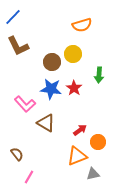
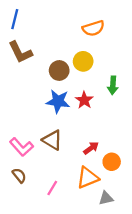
blue line: (13, 17) -> (15, 19), turned -30
pink L-shape: (25, 104) -> (22, 147), moved
pink line: (29, 177) -> (52, 188), moved

